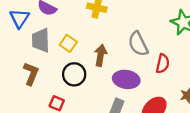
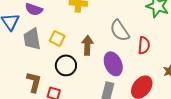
brown L-shape: (31, 74) -> (34, 82), moved
purple ellipse: (126, 79) -> (113, 64), turned 65

